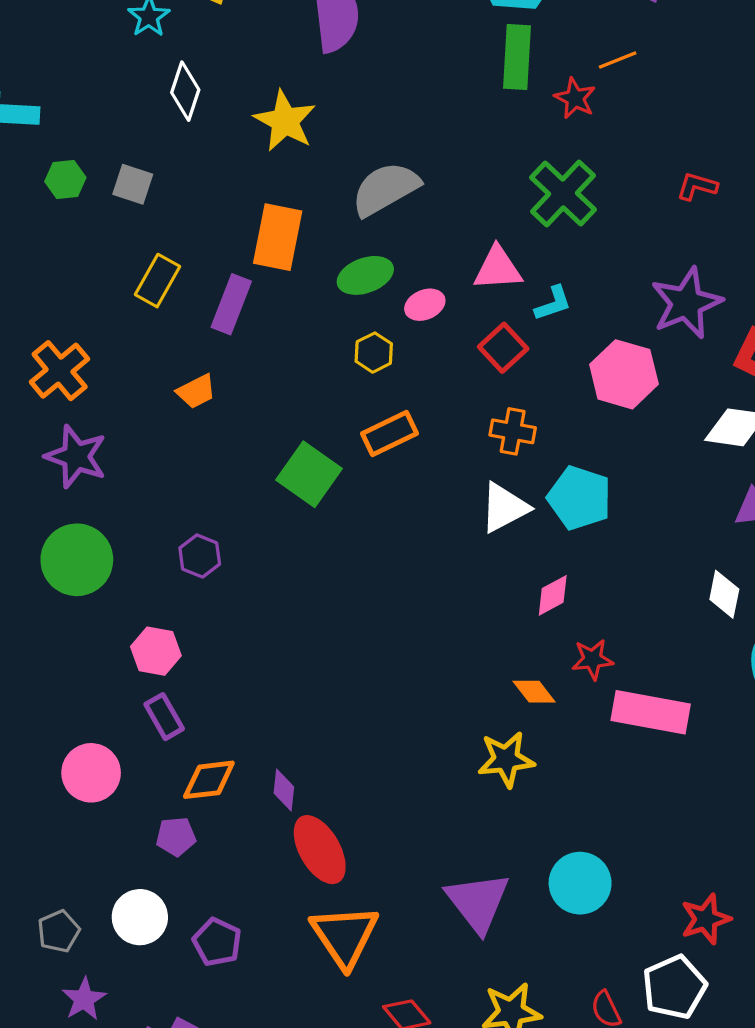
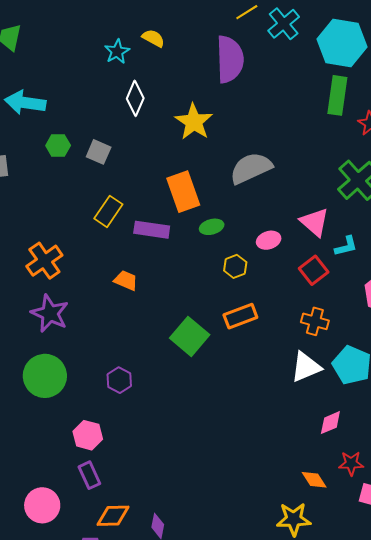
orange rectangle: (278, 237) -> (183, 192), turned -36
pink triangle: (498, 269) -> (315, 222), turned 40
green ellipse: (365, 275) -> (212, 227), moved, size x0.7
purple rectangle: (231, 304) -> (152, 230), turned 72
orange trapezoid: (196, 391) -> (126, 280), turned -135

